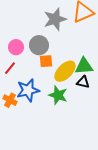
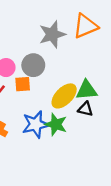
orange square: (46, 61) -> (23, 84), moved
blue star: (28, 90) -> (36, 124), moved

